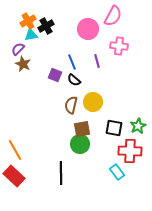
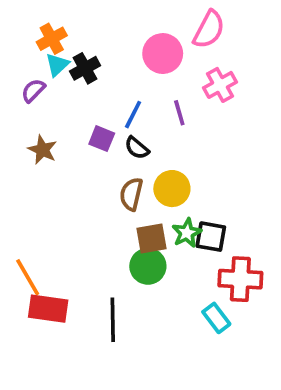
black cross: (46, 26) -> (85, 68), moved
cyan triangle: (31, 35) -> (57, 65), turned -32
pink cross: (119, 46) -> (220, 85), turned -36
blue line: (72, 62) -> (133, 115), turned 49
brown star: (23, 64) -> (42, 150), moved
green star: (138, 126) -> (187, 233), moved
red rectangle: (14, 176) -> (48, 309), moved, turned -35

